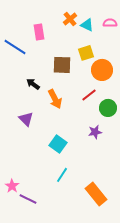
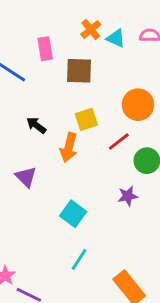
yellow square: (86, 53) -> (86, 119), moved
brown square: (62, 65) -> (79, 71), moved
orange arrow: (55, 99) -> (69, 147), turned 42

